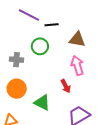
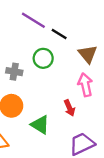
black line: (52, 25) -> (59, 34), turned 32
brown triangle: (77, 40) -> (88, 54), turned 36

